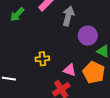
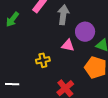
pink triangle: (70, 70) -> (68, 45), moved

